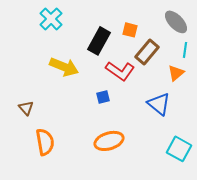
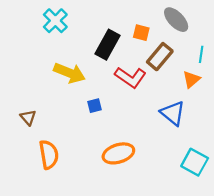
gray ellipse: (176, 22) -> (176, 20), moved
blue square: (103, 97) -> (94, 106), moved

